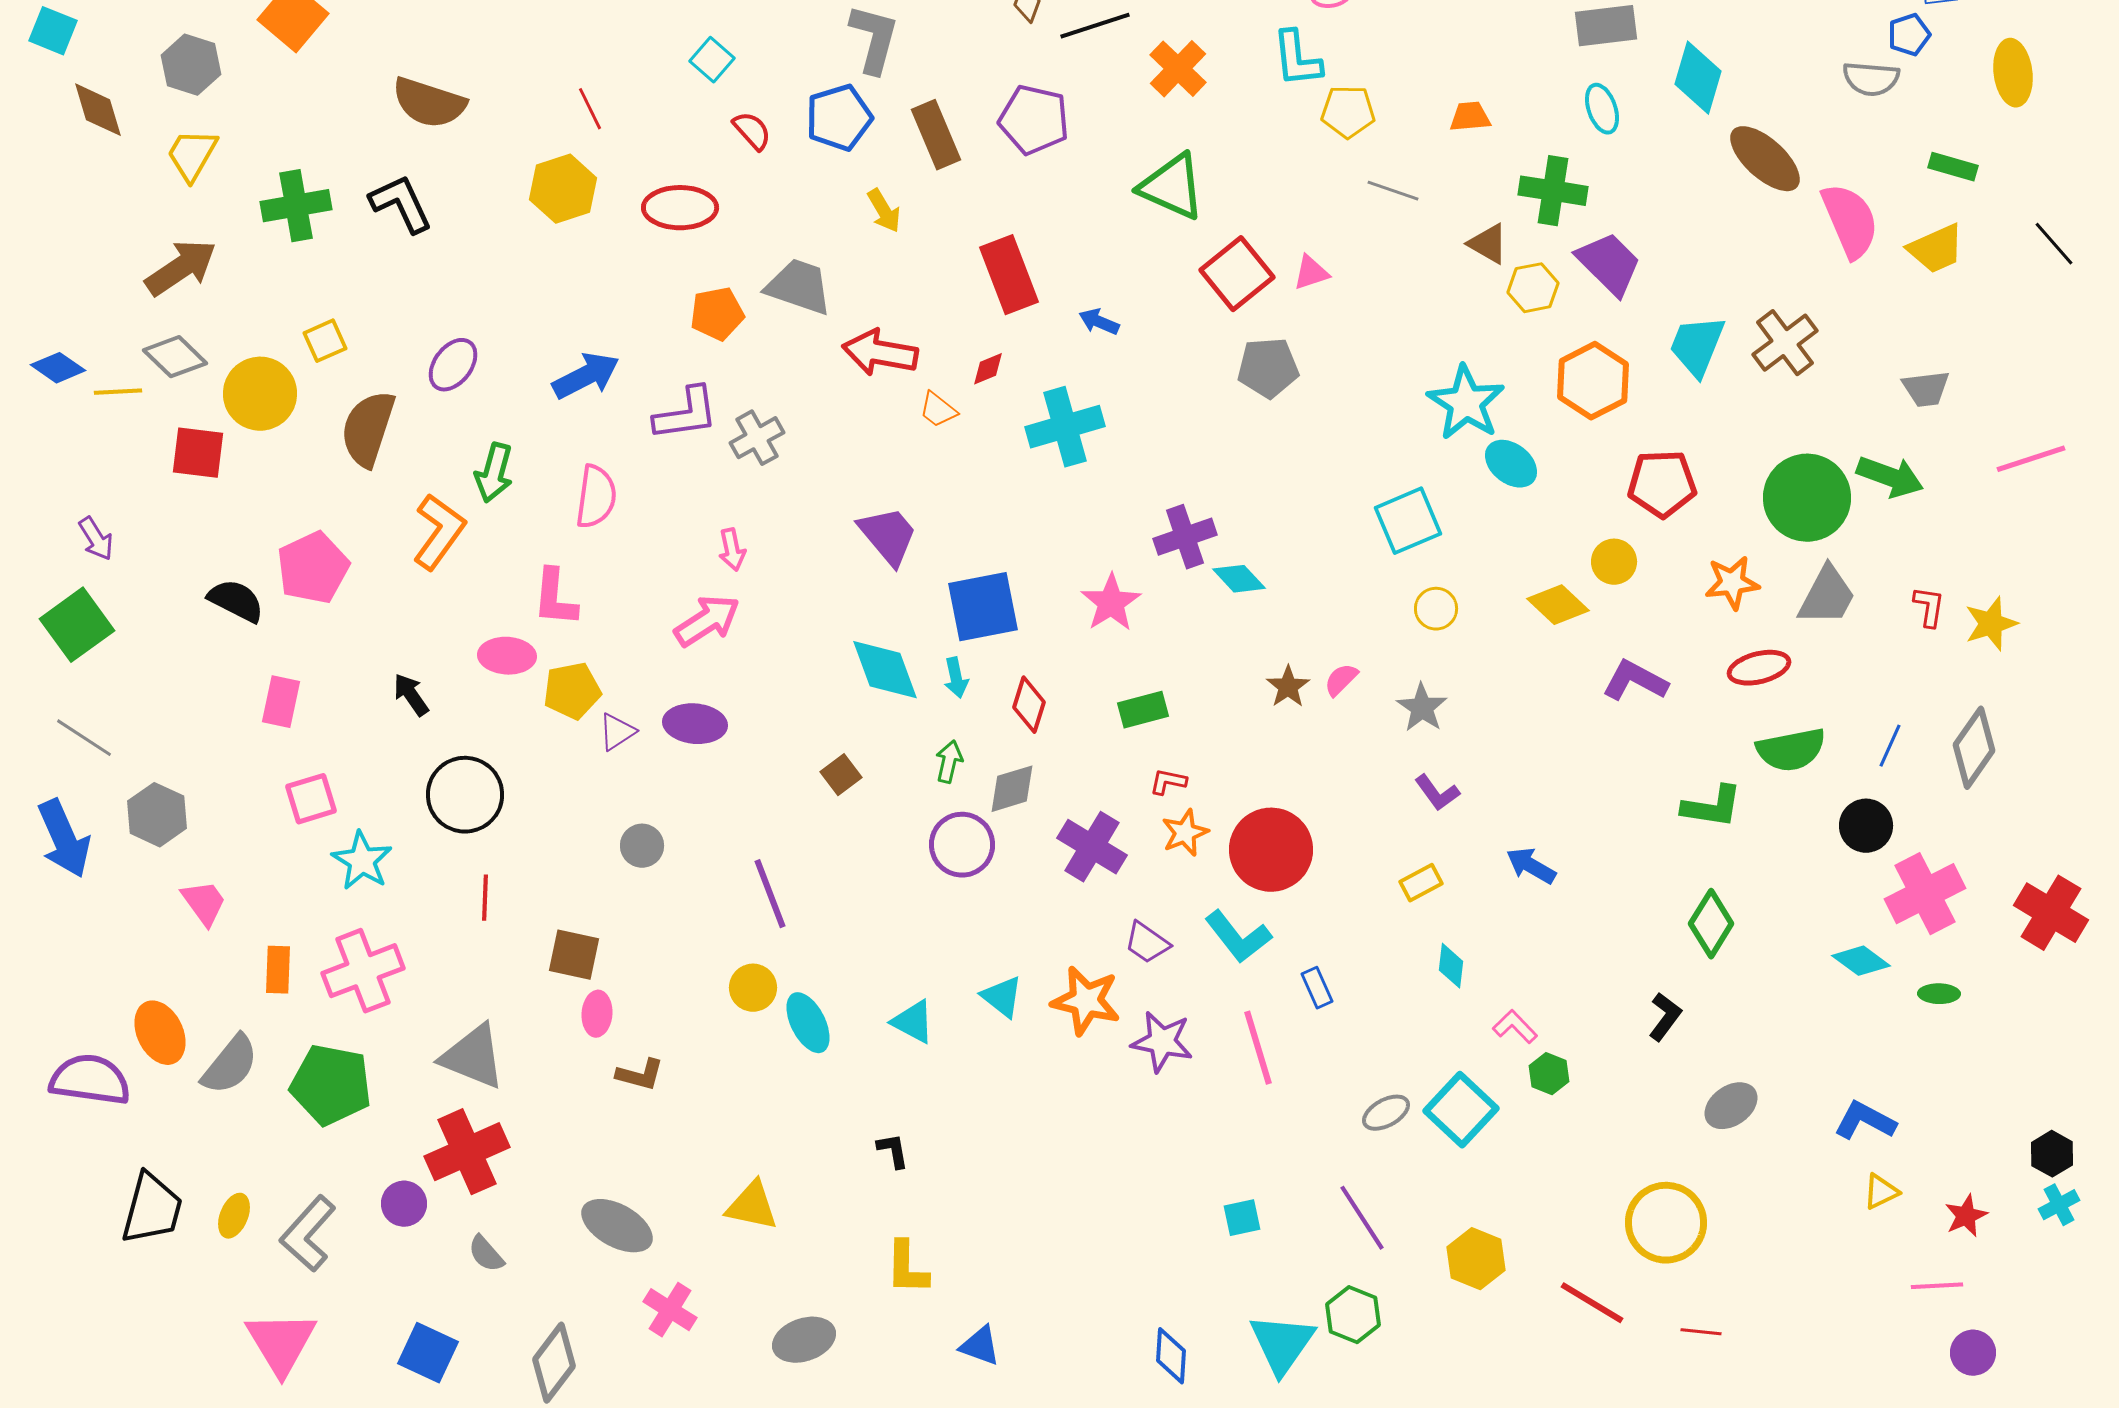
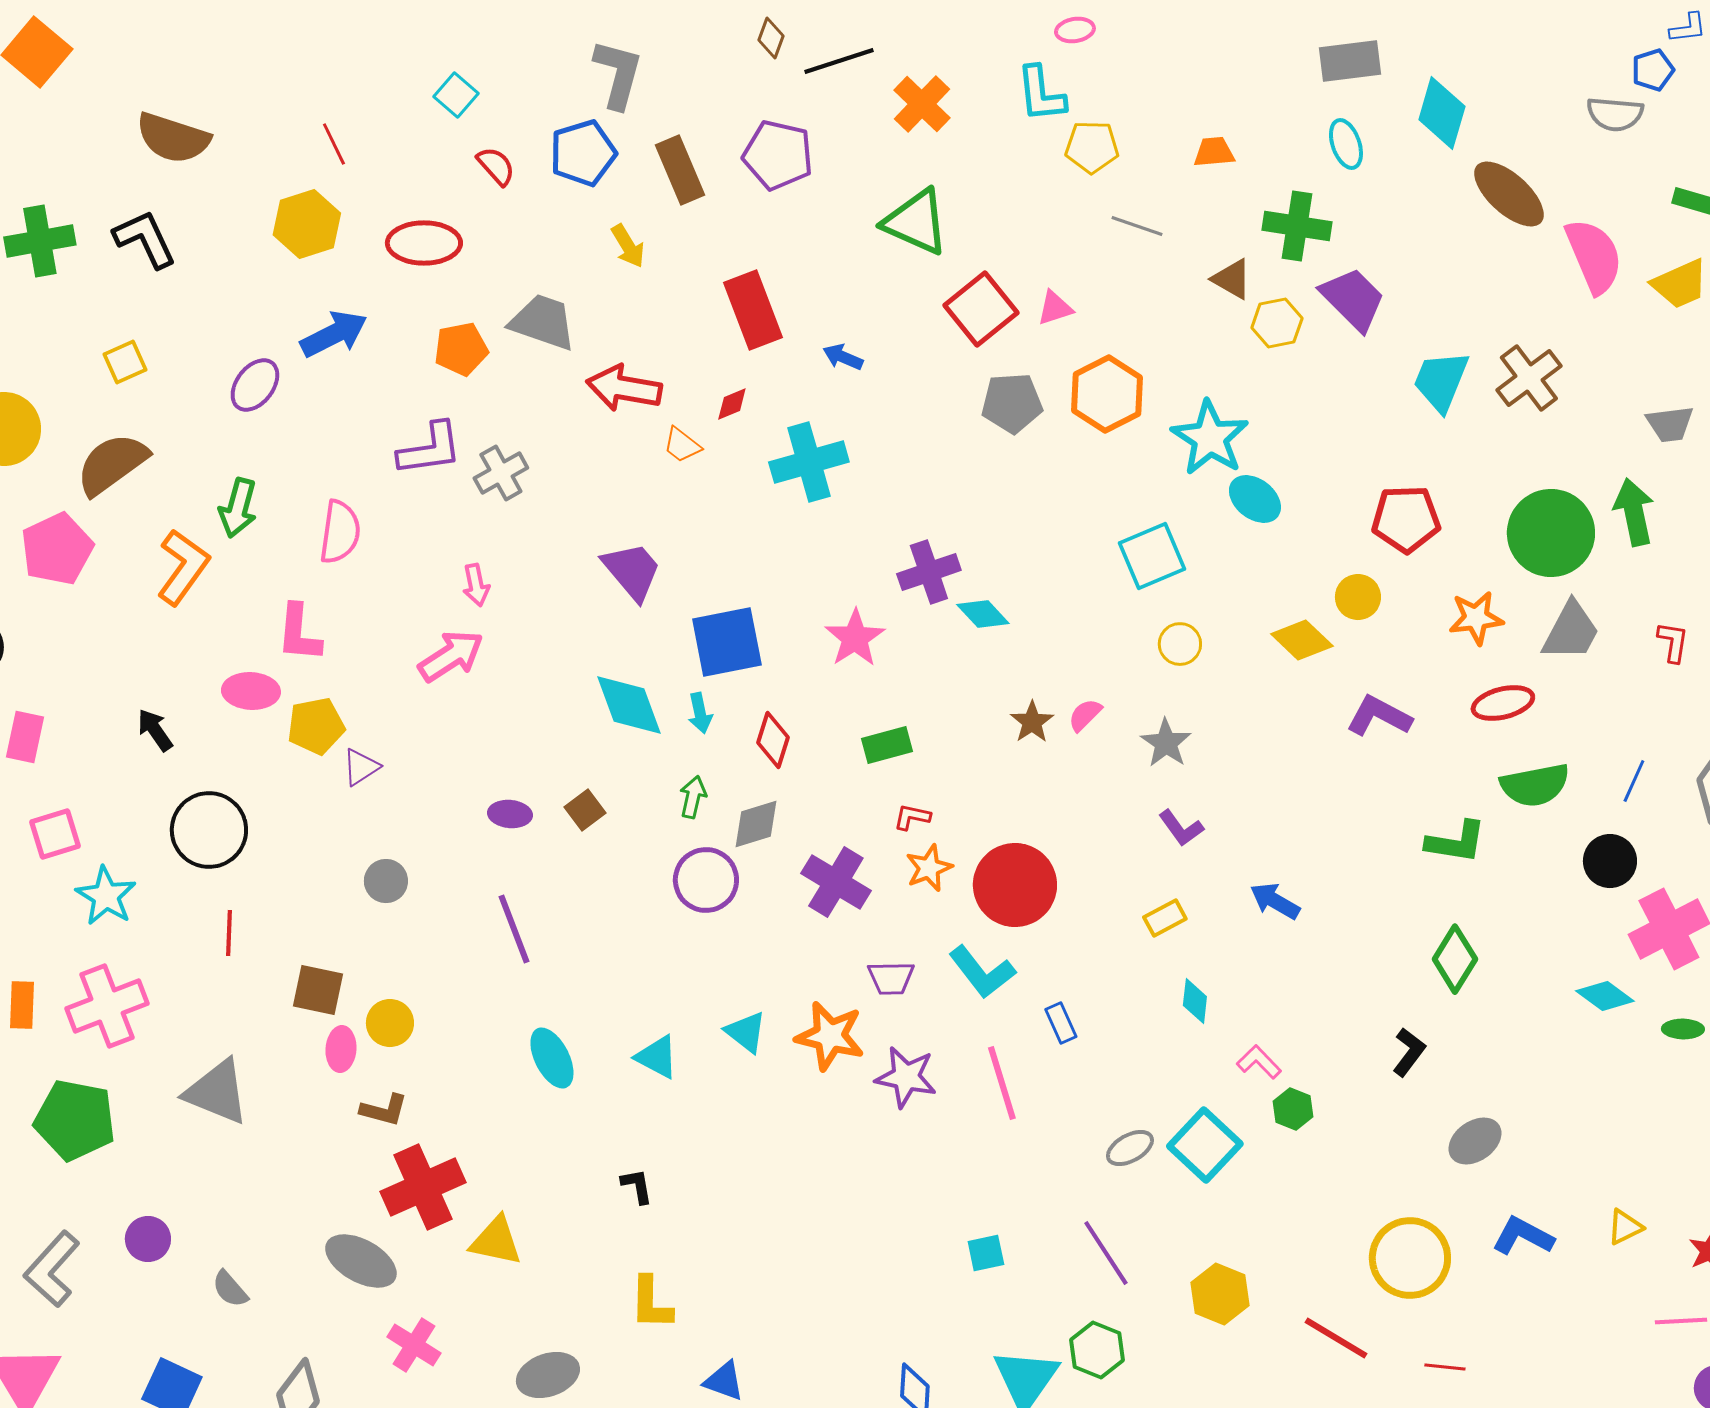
yellow square: (325, 341) -> (125, 362), moved
purple ellipse: (453, 365) -> (255, 385), moved
blue arrow: (586, 376) -> (334, 334), moved
orange hexagon: (1593, 381) -> (1107, 394), moved
brown semicircle: (368, 429) -> (112, 464), turned 36
green arrow: (1890, 477) -> (1634, 512), turned -122
pink pentagon: (313, 568) -> (57, 549), moved
purple ellipse: (695, 724) -> (510, 814), moved, size x0.7
purple trapezoid: (1147, 943) -> (891, 978), turned -36
yellow circle: (753, 988) -> (390, 1023), moved
blue L-shape: (1865, 1121) -> (1523, 1236), moved
red cross: (467, 1152) -> (423, 1187), moved

